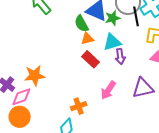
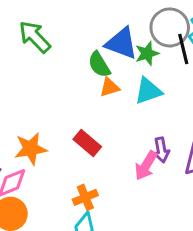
purple arrow: (120, 57) -> (161, 150), moved
red rectangle: (90, 59) -> (87, 143), moved
orange cross: (79, 106) -> (85, 197), moved

